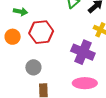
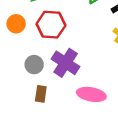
purple cross: (83, 52) -> (66, 63), moved

